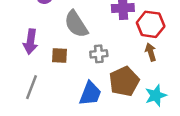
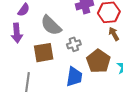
purple arrow: (30, 42) -> (17, 33), moved
brown square: (60, 55) -> (44, 53), size x1.5

